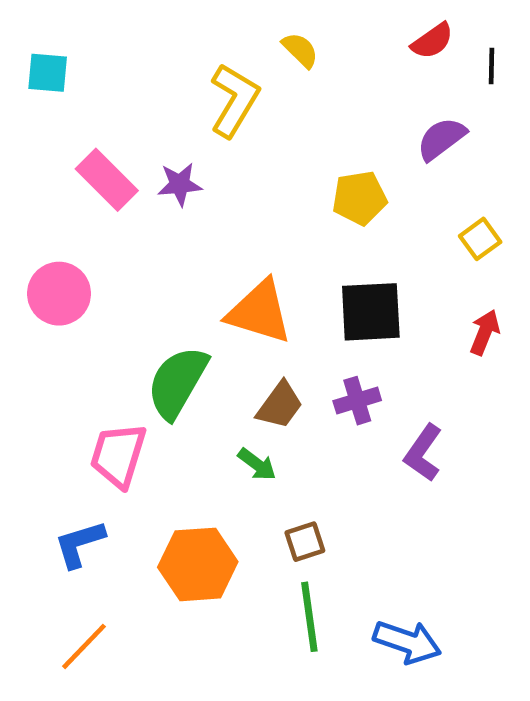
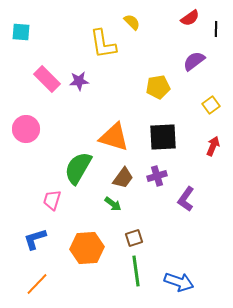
yellow L-shape: (234, 100) -> (103, 44), turned 140
pink trapezoid: (118, 455) -> (52, 200), size x0.7

